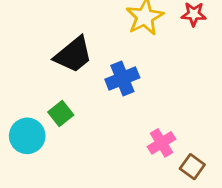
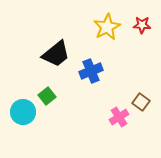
brown square: (192, 167) -> (141, 102), moved

